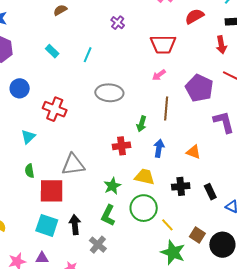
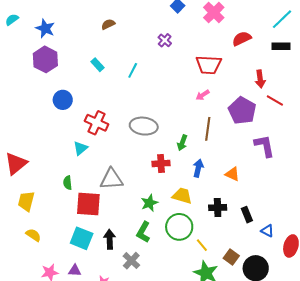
red arrow: (221, 45) -> (260, 79), moved
gray ellipse: (109, 93) -> (144, 126), moved
cyan triangle: (28, 137) -> (80, 148), moved

